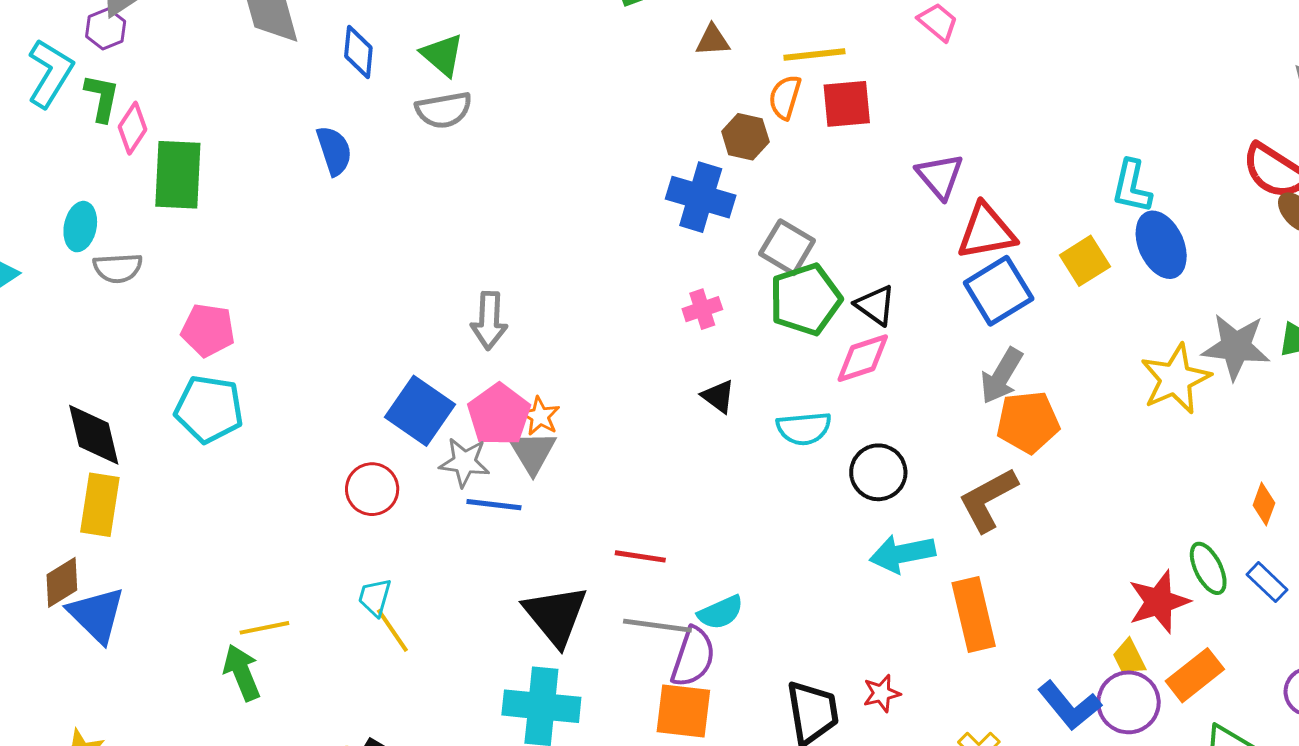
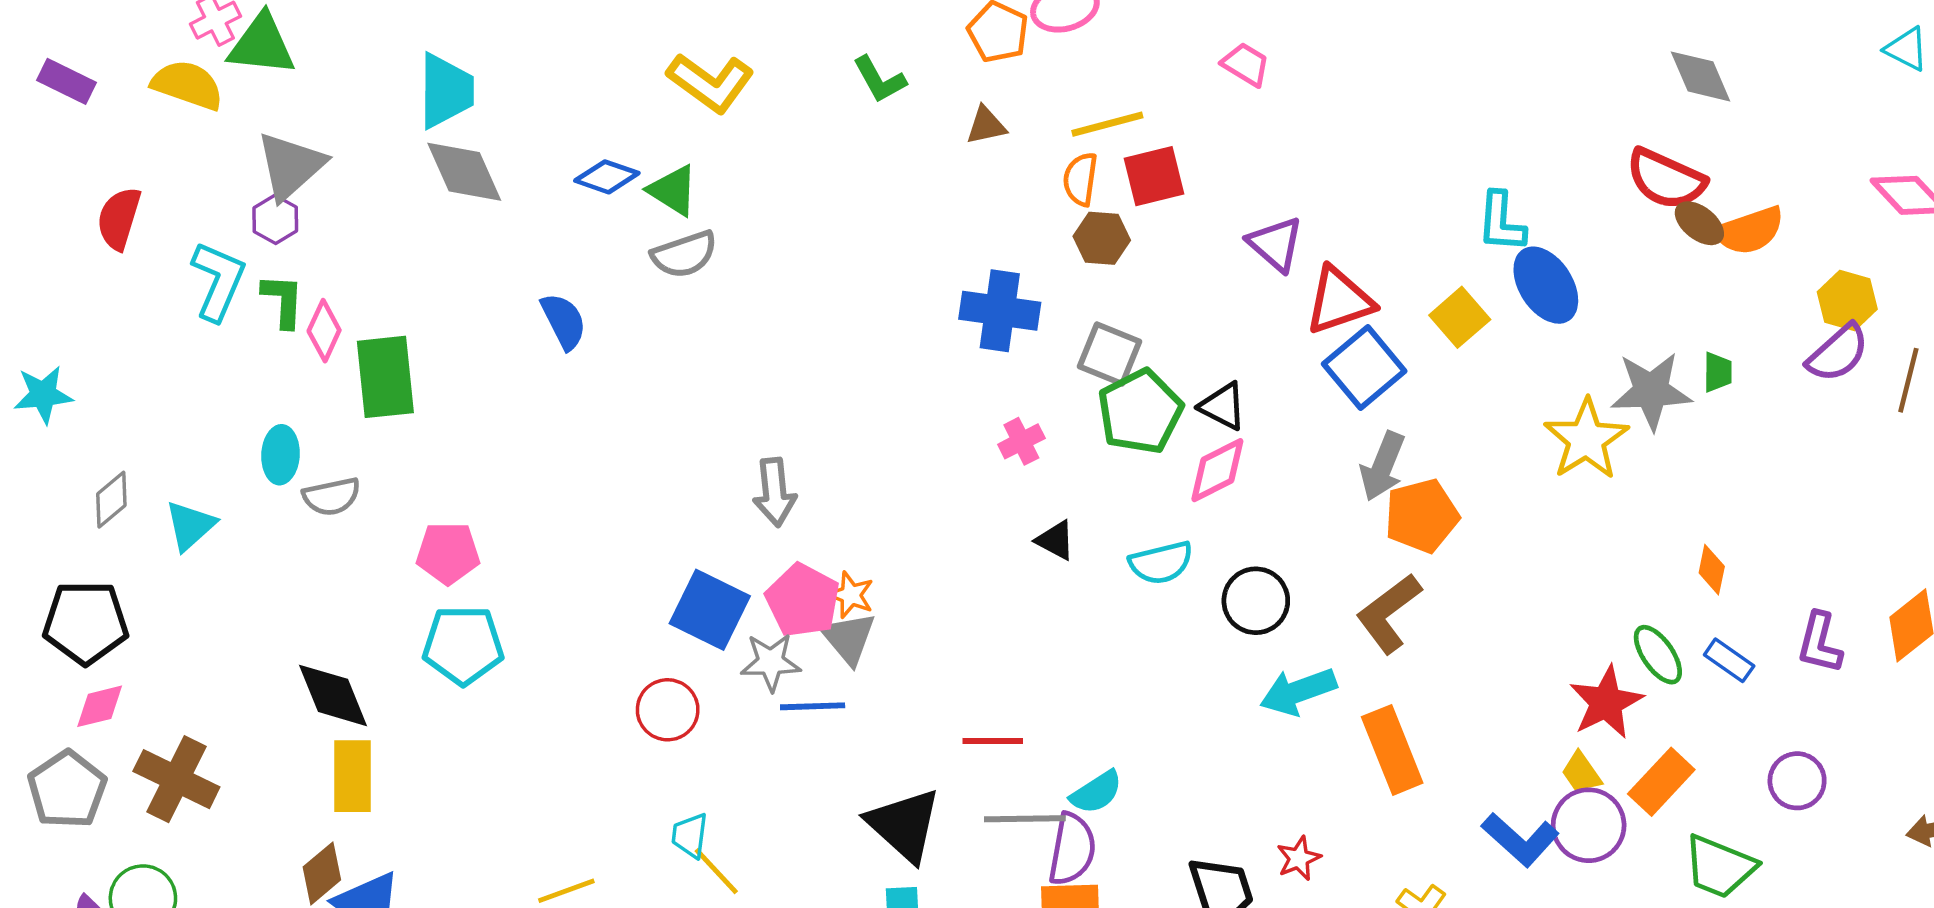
blue diamond: (358, 52) -> (607, 177), moved, turned -68
brown hexagon: (745, 137) -> (1102, 238), moved

